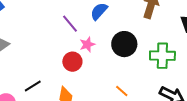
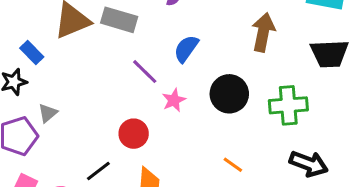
red circle: (72, 62) -> (134, 134), moved

